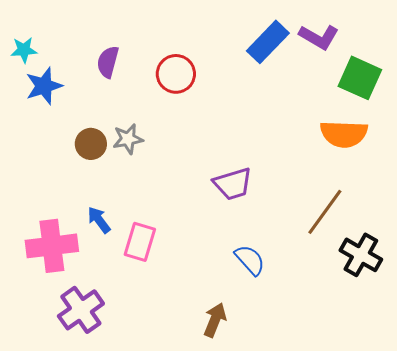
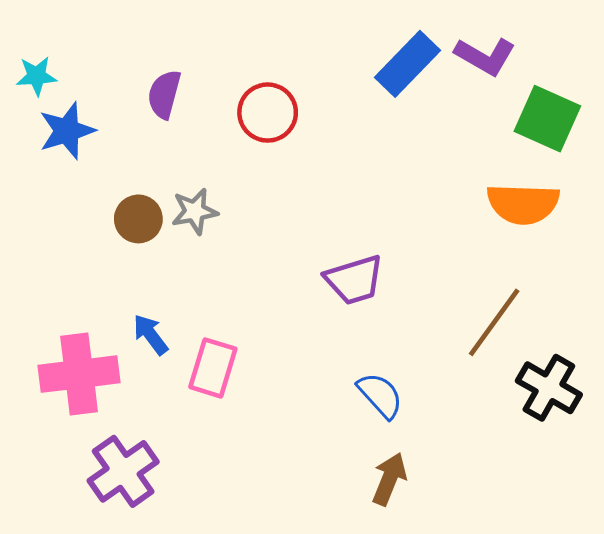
brown arrow: (215, 320) -> (389, 479), moved

